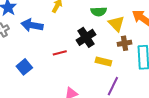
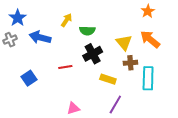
green semicircle: (99, 12) -> (87, 31), moved

